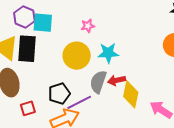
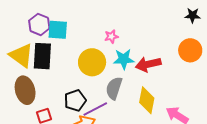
pink star: (88, 26) -> (111, 36), moved
red arrow: (117, 80) -> (148, 64), moved, size x1.4

